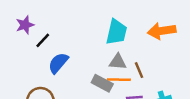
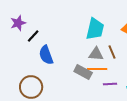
blue semicircle: (58, 63) -> (46, 55), turned -60
brown line: (139, 70) -> (112, 52), moved

